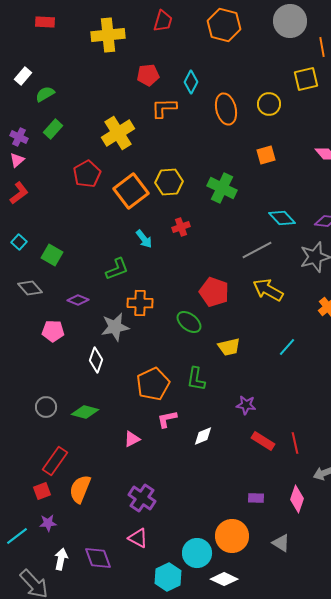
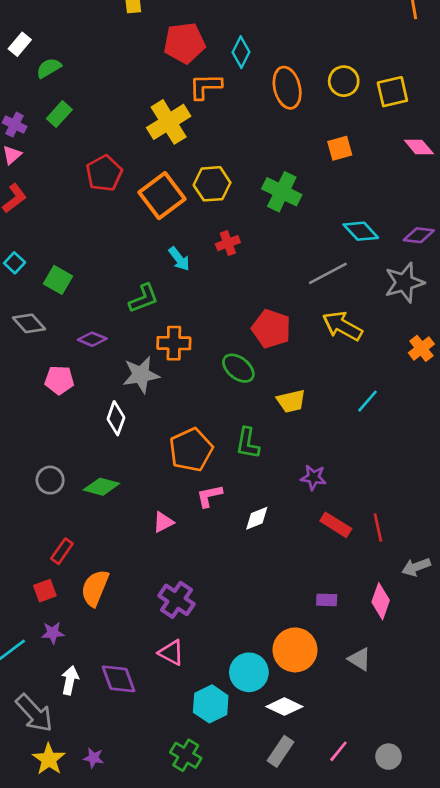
red pentagon: (148, 75) -> (184, 43), size x1.4
yellow square: (306, 79) -> (392, 92), moved
yellow cross: (118, 133) -> (169, 122), moved
red rectangle: (55, 461) -> (62, 551), size x0.7

